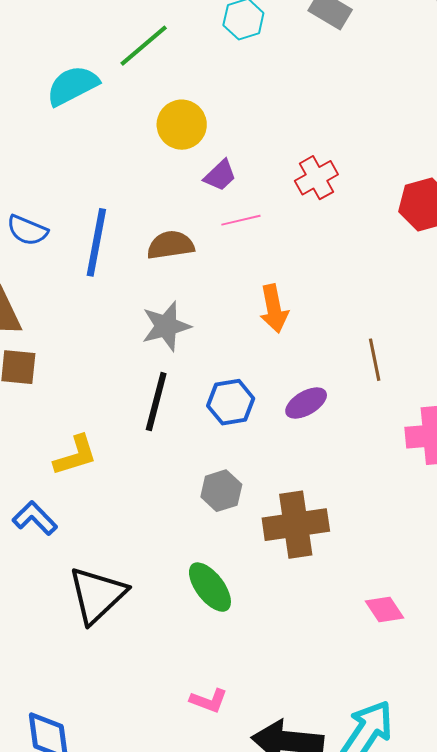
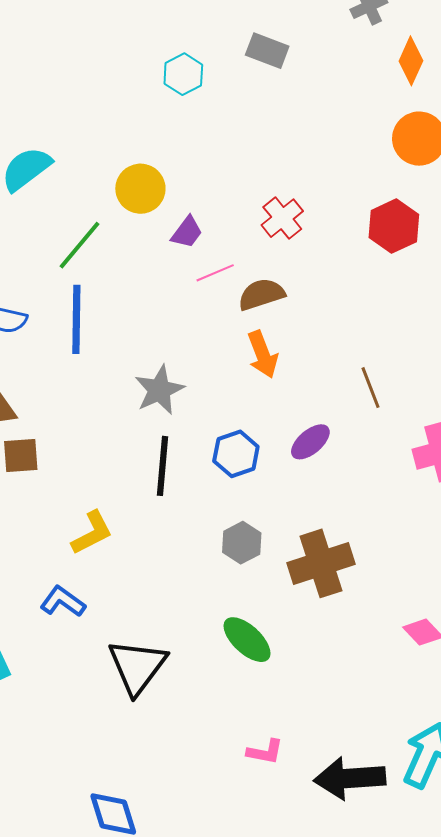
green line: (144, 46) -> (79, 245), moved
brown semicircle: (171, 245) -> (261, 294), moved

